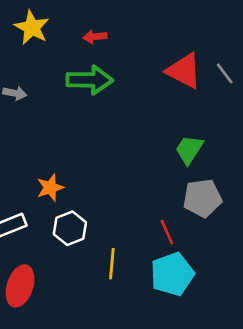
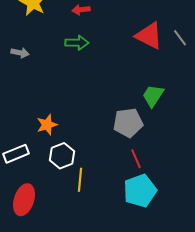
green arrow: (90, 80) -> (77, 43), size x0.7
gray pentagon: (202, 198) -> (128, 123), moved
yellow line: (112, 264) -> (80, 180), moved

